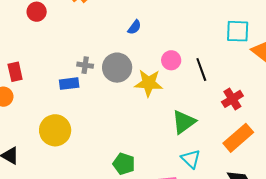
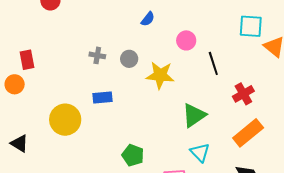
pink circle: (171, 60) -> (186, 40), moved
gray circle: (117, 68) -> (129, 59), size x0.6
blue rectangle: (69, 84) -> (103, 98), moved

